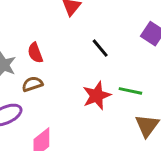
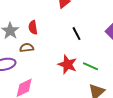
red star: (97, 96) -> (67, 64), turned 30

